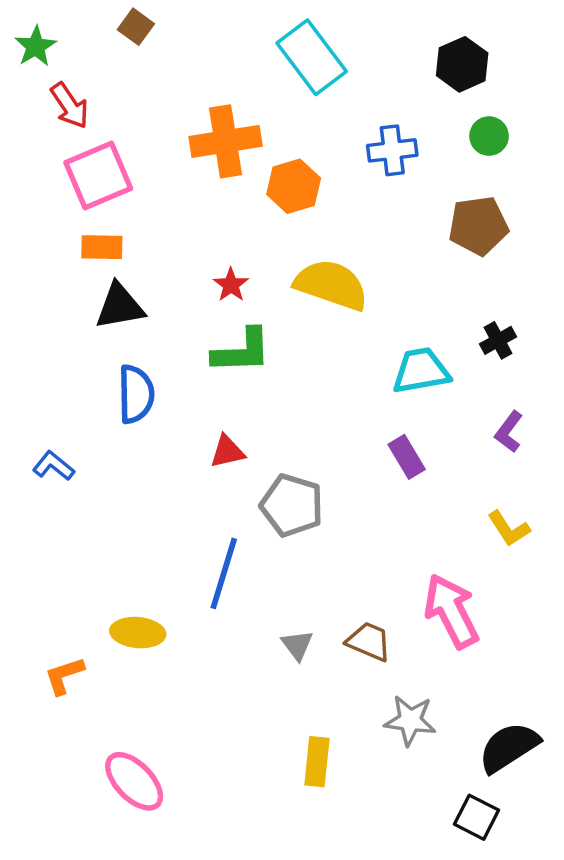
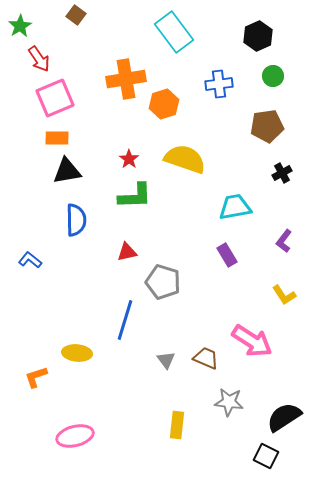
black cross: (498, 340) -> (282, 173), moved
pink arrow: (451, 611) -> (252, 341), turned 150
pink ellipse: (134, 781) -> (75, 436), turned -60

